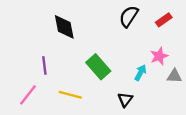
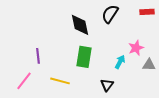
red rectangle: (164, 20) -> (147, 12), moved, turned 32
black diamond: (64, 27) -> (80, 25), moved
green rectangle: (98, 67) -> (84, 57), turned 50

